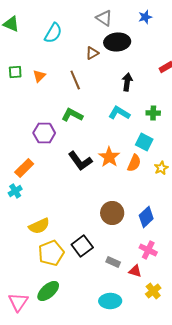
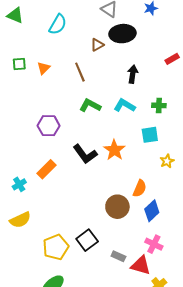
green L-shape: (72, 115) -> (90, 105), moved
cyan square: (144, 142) -> (150, 135), turned -36
orange semicircle: (134, 163) -> (140, 188), moved
orange rectangle: (24, 168) -> (47, 169), moved
yellow semicircle: (39, 226) -> (20, 220), moved
red triangle: (135, 271) -> (141, 265), size x1.5

